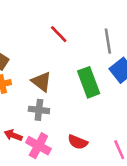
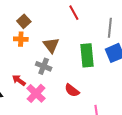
red semicircle: (78, 142) -> (72, 90), moved

